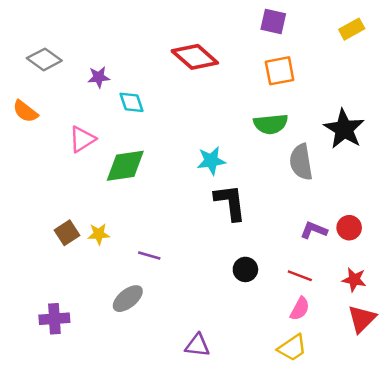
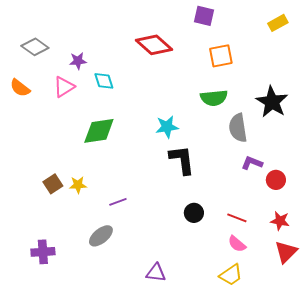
purple square: (273, 22) -> (204, 16), moved
pink triangle: (82, 139) -> (64, 87), moved
purple L-shape: (314, 230) -> (252, 163), moved
purple line: (149, 256) -> (118, 202), turned -36
pink semicircle: (300, 309) -> (237, 244), turned 102

